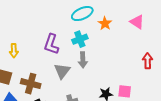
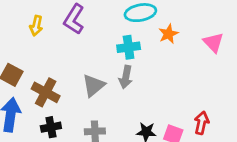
purple L-shape: (51, 44) -> (74, 19), moved
yellow arrow: (14, 51) -> (36, 26), moved
red arrow: (148, 61) -> (202, 123), moved

